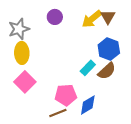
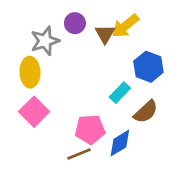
brown triangle: (108, 17) -> (105, 34), moved
gray star: (19, 29) -> (45, 41), moved
brown semicircle: (107, 71) -> (146, 112), moved

